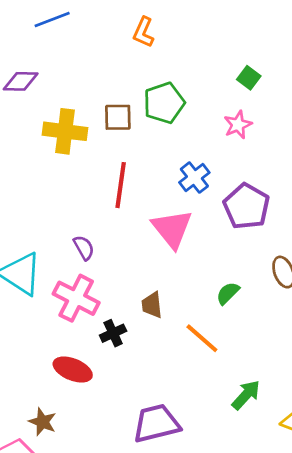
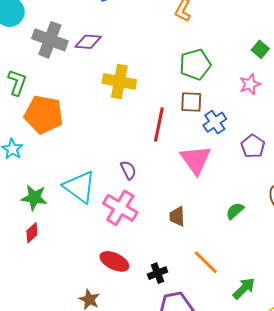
brown square: (118, 117) -> (191, 102), moved
purple pentagon: (246, 206) -> (253, 146), size x0.7
black cross: (113, 333) -> (158, 273), moved
orange line: (202, 338) -> (206, 262), moved

